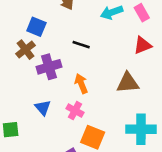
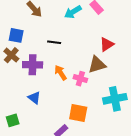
red triangle: (142, 45) -> (107, 44), moved
purple cross: (49, 67) -> (33, 65), turned 30
pink cross: (75, 111) -> (80, 79), moved

